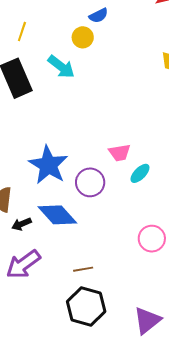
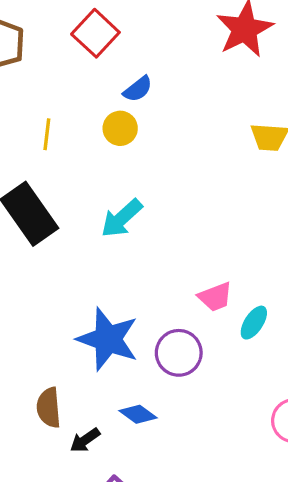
yellow line: (22, 31) -> (47, 134), moved
cyan arrow: (61, 67) -> (122, 218), moved, turned 112
blue diamond: (57, 215) -> (138, 414), size x0.6

